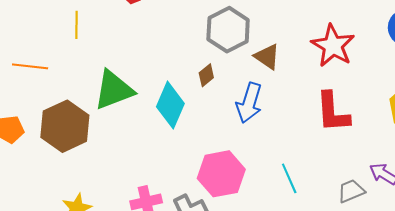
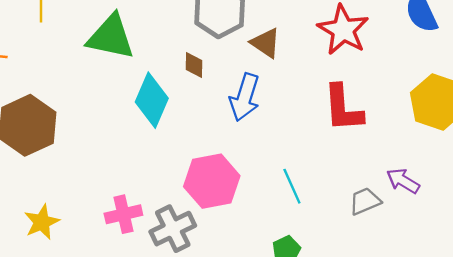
brown diamond: (206, 75) -> (194, 65), turned -50
green triangle: (114, 90) -> (111, 37), moved, turned 33

